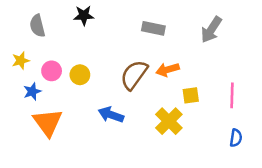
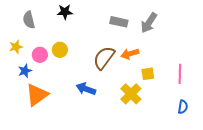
gray arrow: (211, 30) -> (149, 23), moved
yellow circle: (80, 75) -> (60, 50), moved
orange triangle: (48, 122) -> (37, 95), turned 30

